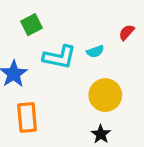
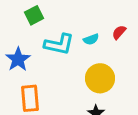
red semicircle: (127, 32) -> (119, 32), moved

